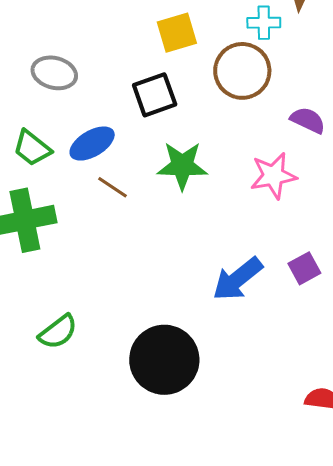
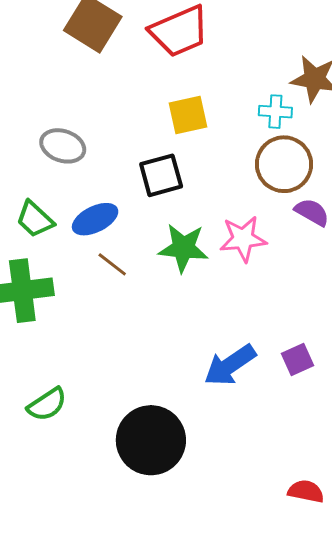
brown circle: (242, 71) -> (284, 164), moved
pink star: (273, 176) -> (243, 239), moved

